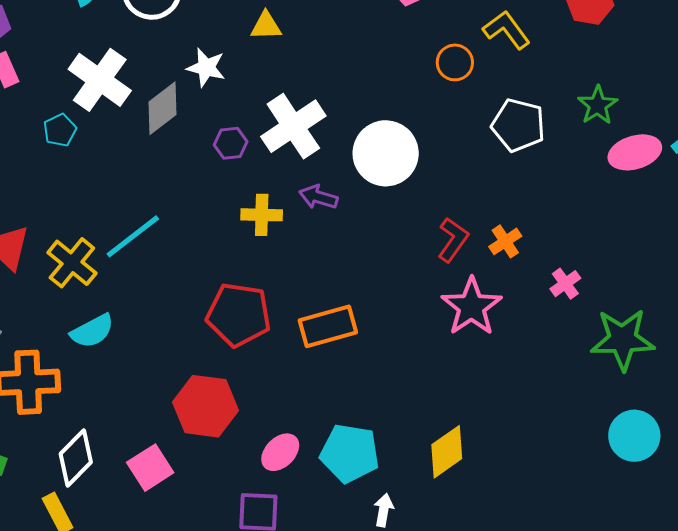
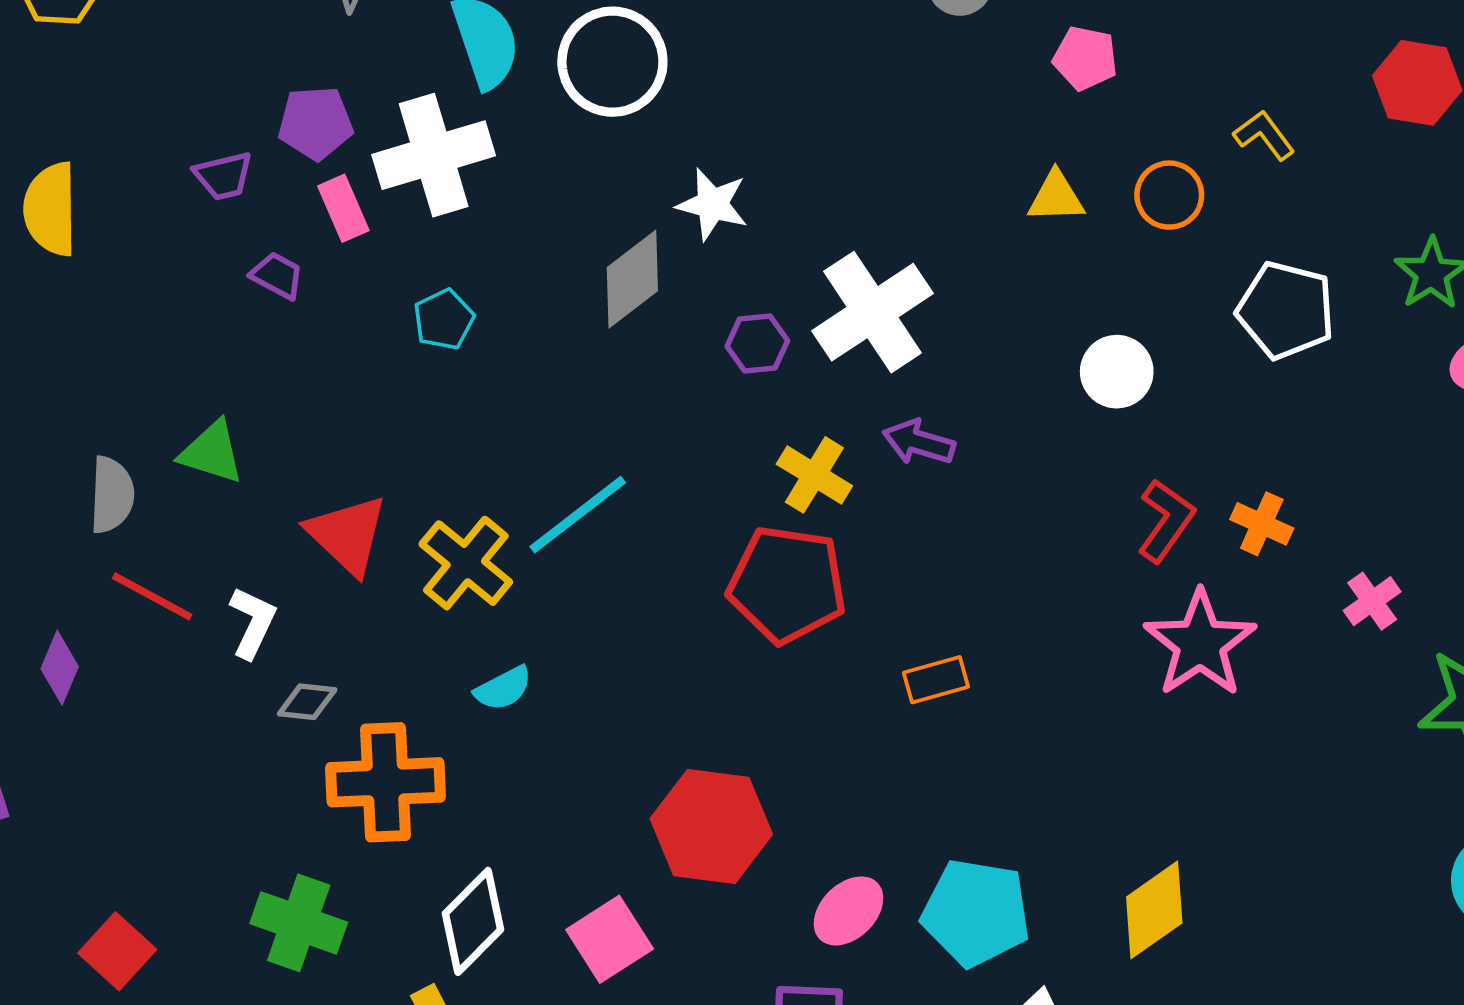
yellow triangle: (266, 26) -> (1056, 197), moved
yellow L-shape: (507, 30) -> (1264, 135), size x0.7
white cross: (100, 80) -> (434, 155), moved, turned 38
white circle: (386, 153) -> (1117, 372), moved, size x0.6
yellow cross: (262, 215) -> (814, 475), turned 30
orange cross: (505, 241) -> (1262, 524), turned -32
red pentagon: (239, 315) -> (787, 584), moved
orange rectangle: (328, 326) -> (936, 680), size x0.6
cyan semicircle: (92, 331) -> (503, 688), size x0.7

